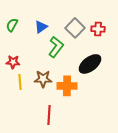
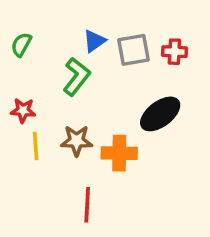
blue triangle: (41, 27) -> (94, 41), moved
gray square: (75, 28) -> (133, 50), turned 36
green L-shape: (56, 47) -> (77, 77), moved

